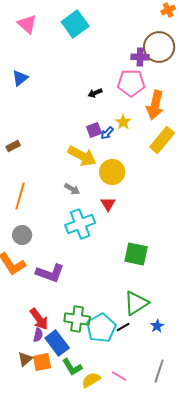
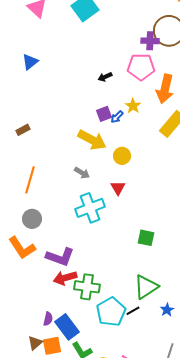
yellow circle: (112, 172) -> (122, 156), size x0.7
green square: (136, 254) -> (146, 238), size x0.7
red arrow: (39, 319) -> (65, 278), moved, turned 110
green cross: (77, 319) -> (87, 287), moved

